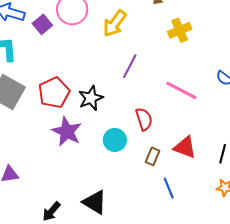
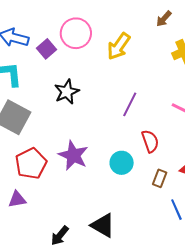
purple line: (130, 66) -> (130, 104), moved
red pentagon: (54, 93) -> (31, 163), moved
black star: (91, 98) -> (67, 92), moved

